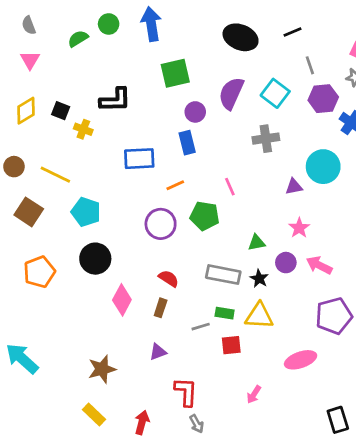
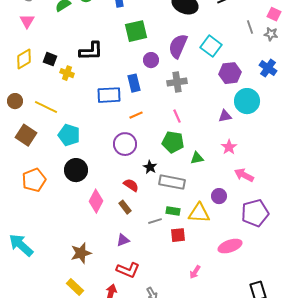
gray line: (310, 65) -> (250, 27), moved
purple hexagon: (323, 99) -> (230, 73), moved
gray cross: (266, 139) -> (177, 82), moved
blue rectangle: (187, 143) -> (134, 83), moved
green pentagon: (205, 216) -> (173, 142), moved
purple circle: (286, 263) -> (219, 196), moved
black star: (259, 279) -> (150, 167), moved
brown rectangle: (161, 308) -> (125, 207), turned -56
red L-shape: (186, 392) -> (128, 270), moved, turned 110

